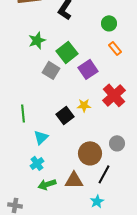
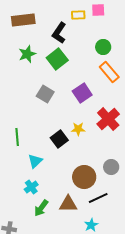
green star: (37, 40) -> (27, 54), moved
orange rectangle: (115, 48) -> (109, 72), size x1.5
green square: (67, 52) -> (57, 59), moved
black line: (104, 174) -> (98, 198), turned 36
green arrow: (47, 184) -> (41, 208), turned -36

